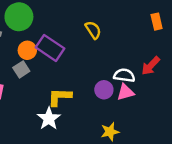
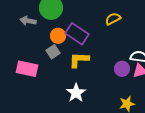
yellow semicircle: (93, 30) -> (113, 19), turned -84
yellow L-shape: (60, 97) -> (79, 60), moved

